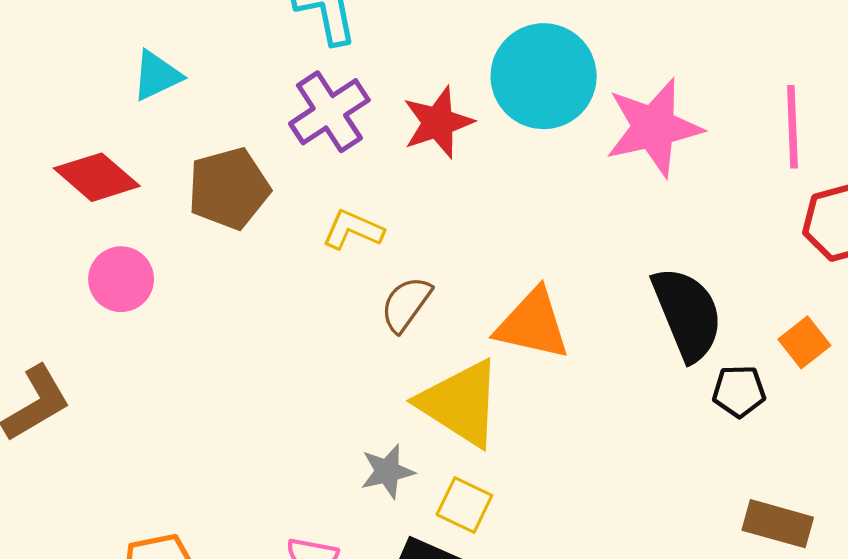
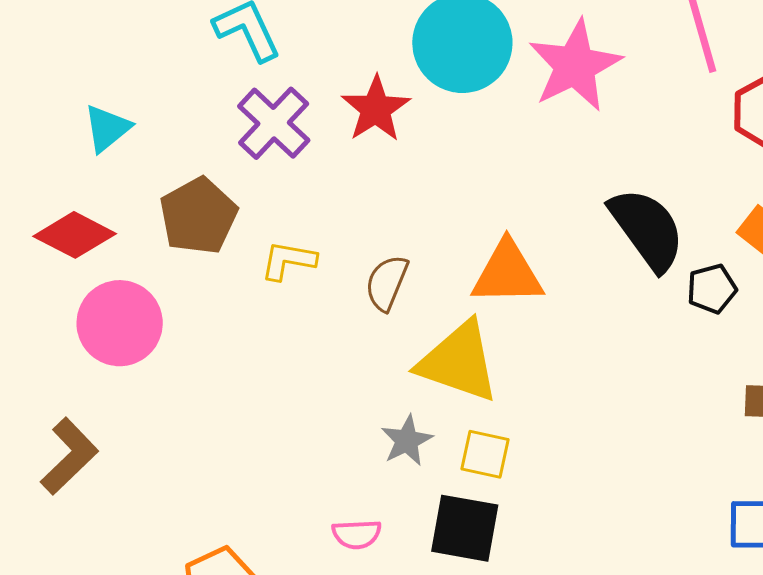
yellow L-shape: (353, 230) -> (288, 260), moved
pink circle: (121, 279) -> (120, 323), size x1.4

